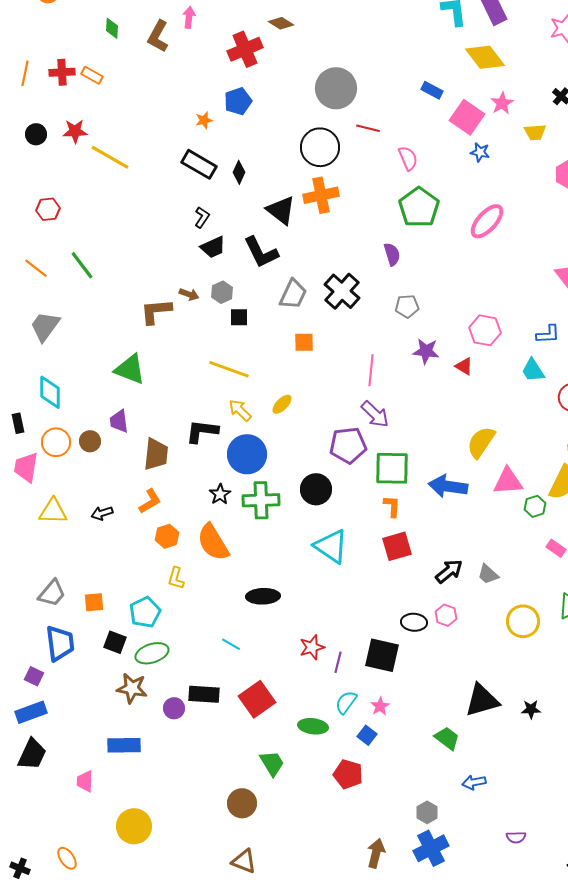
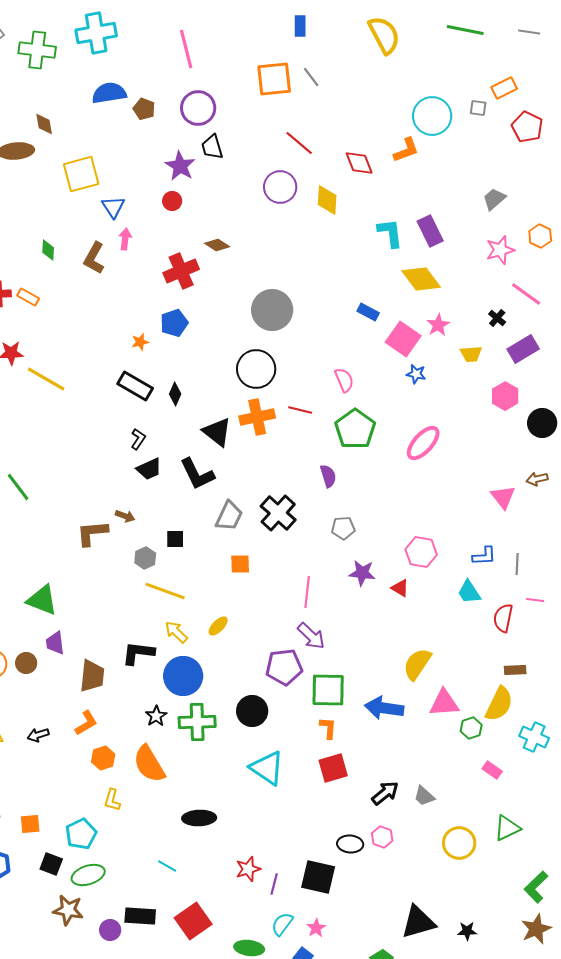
red line: (368, 128) -> (300, 410), moved
gray hexagon: (222, 292) -> (145, 558), moved
green triangle: (130, 369) -> (42, 600), moved

